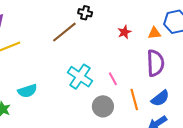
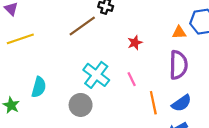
red star: (124, 32) -> (135, 43), moved
cyan semicircle: (27, 91) -> (39, 87), turned -60
gray circle: (103, 106) -> (81, 105), moved

